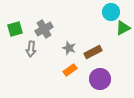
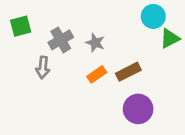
green square: (15, 29) -> (21, 26), moved
gray star: (69, 48) -> (95, 43), moved
orange rectangle: (70, 70) -> (97, 74), moved

